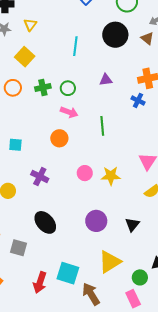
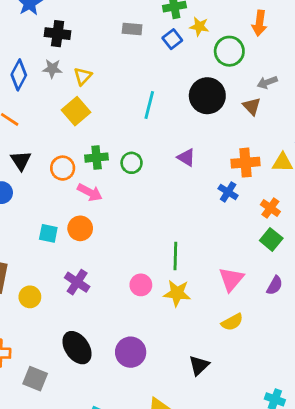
yellow triangle: (30, 25) -> (83, 76), moved
purple triangle: (106, 80) -> (186, 157), turned 32
orange circle: (13, 88) -> (63, 168), moved
pink arrow: (69, 112) -> (90, 192), moved
green line: (102, 126) -> (175, 256), moved
orange circle: (59, 138) -> (80, 228), moved
purple circle: (96, 221) -> (131, 352), moved

